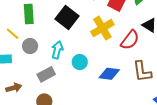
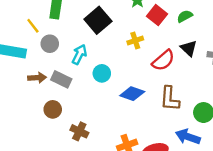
yellow cross: (102, 28) -> (135, 41), size x0.6
gray rectangle: (46, 74) -> (61, 79), turned 42
brown arrow: (14, 88) -> (37, 78), moved

